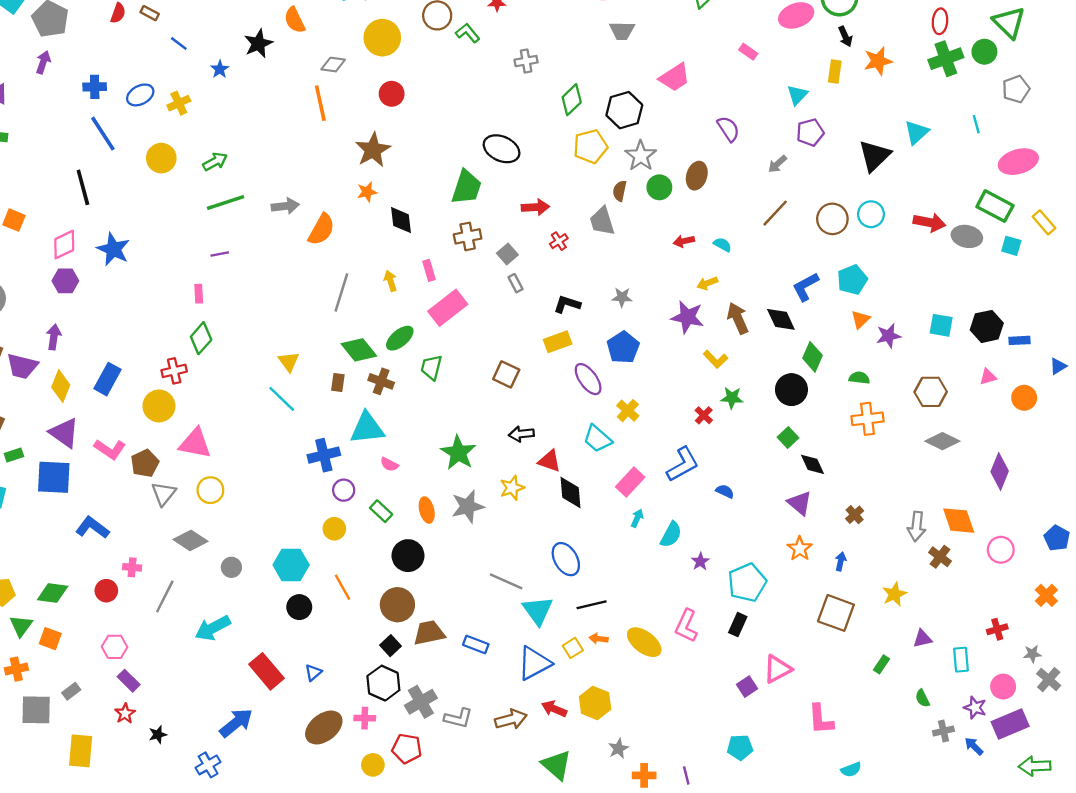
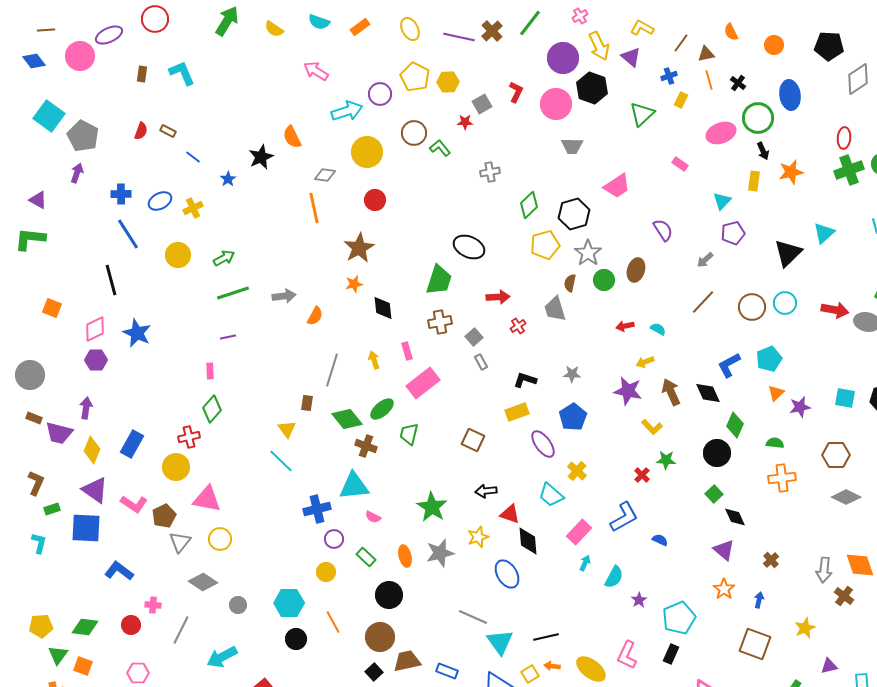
orange semicircle: (321, 229) -> (315, 316), size x0.7
brown rectangle: (338, 383) -> (307, 403), moved
blue ellipse: (566, 559) -> (507, 574), moved

